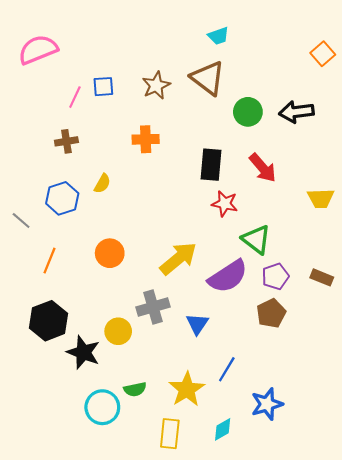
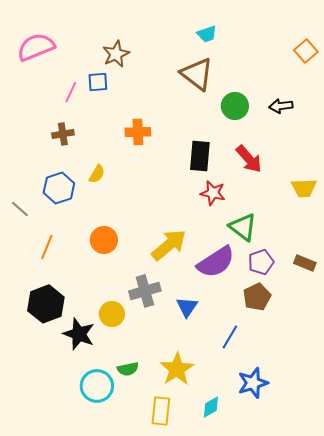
brown star: (156, 85) -> (116, 54), moved
black arrow: (296, 112) -> (281, 106), size x0.7
blue line: (227, 369) -> (230, 337), moved

